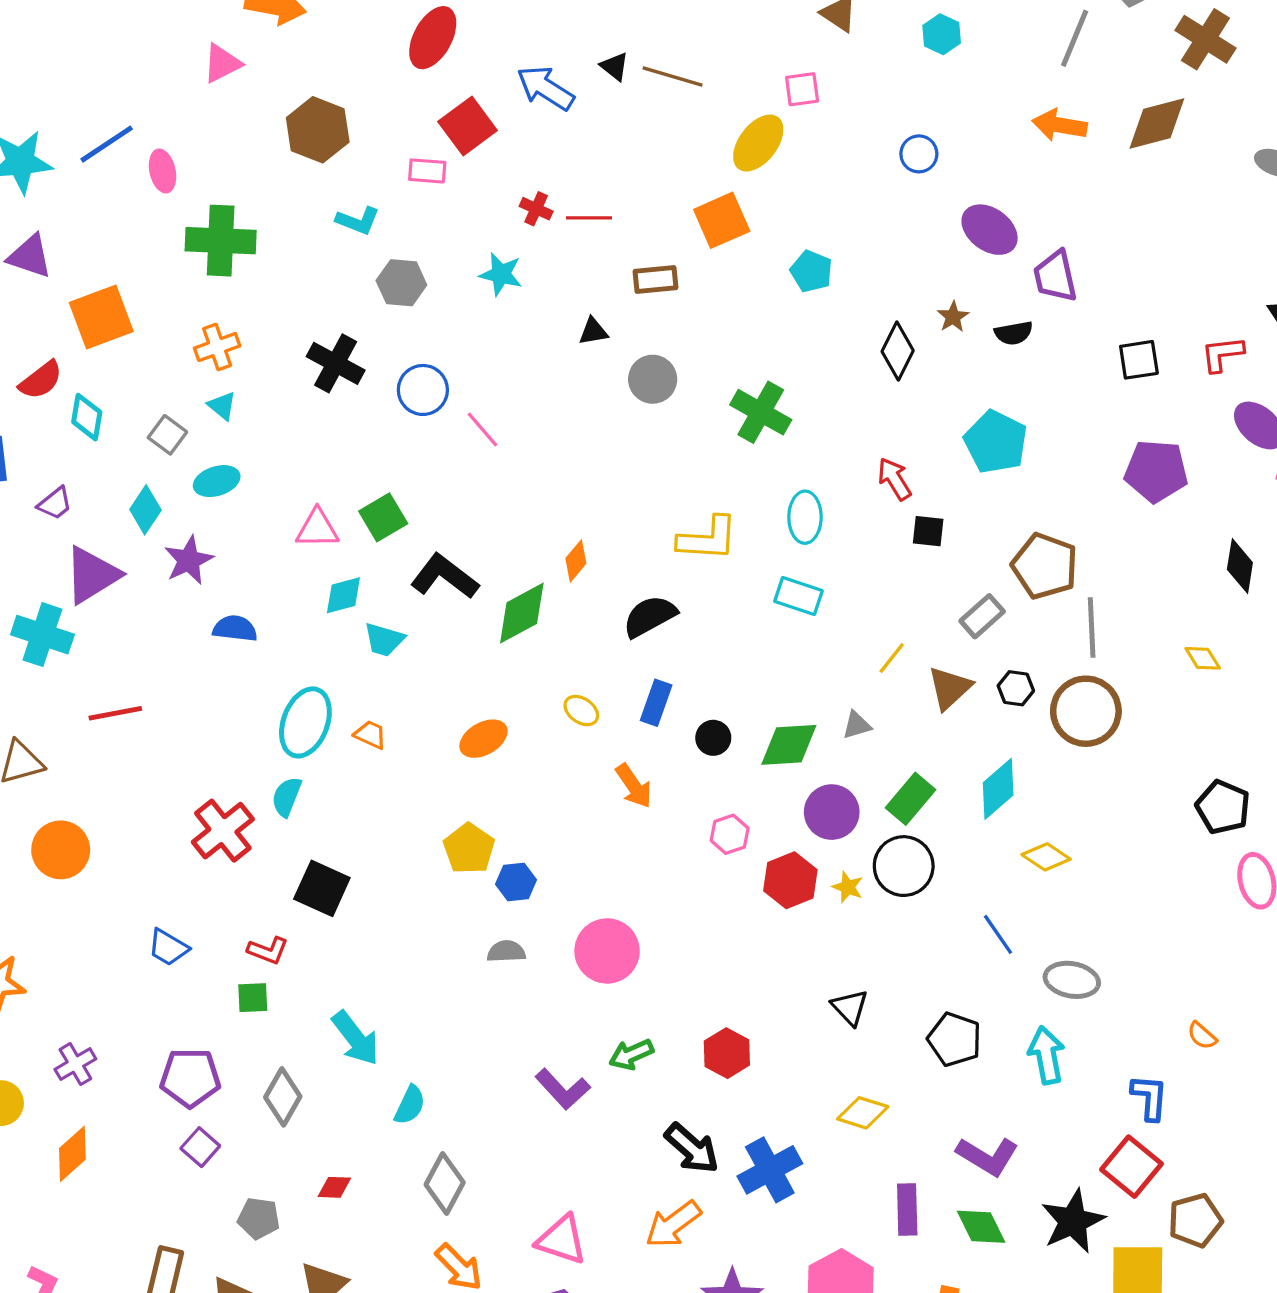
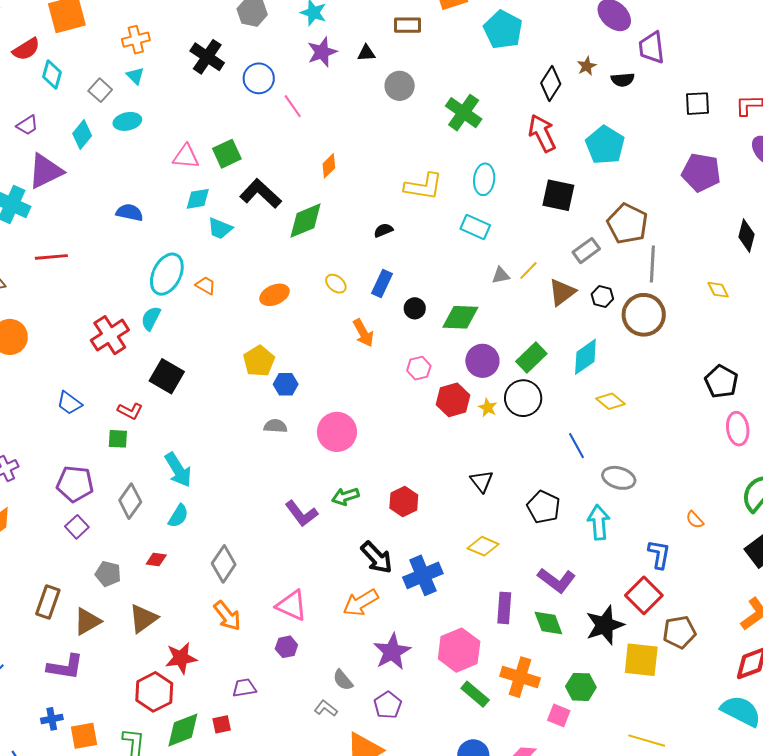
cyan pentagon: (811, 271) -> (503, 30), size x1.5
red arrow: (894, 479) -> (542, 133), moved, size x1.4
black square: (928, 531) -> (558, 195), size x1.6
purple star: (189, 560) -> (322, 52), moved
orange diamond: (576, 561) -> (329, 166), moved
black semicircle: (650, 616) -> (383, 230), size x0.6
gray triangle: (857, 725) -> (501, 275), moved
cyan semicircle: (410, 1105) -> (178, 516), moved

